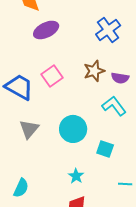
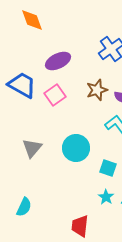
purple ellipse: (46, 30) -> (58, 61), moved
blue trapezoid: (19, 87) -> (22, 85), moved
cyan star: (76, 176) -> (106, 197), moved

